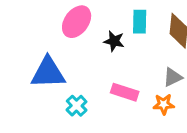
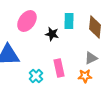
pink rectangle: (125, 92) -> (59, 68), turned 60
cyan cross: (77, 106) -> (36, 76), moved

